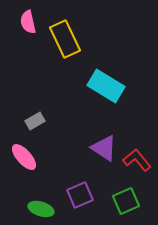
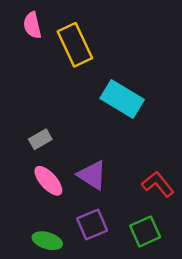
purple triangle: (104, 148) -> (92, 175), moved
pink ellipse: (24, 157) -> (48, 181), moved

